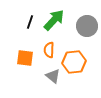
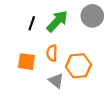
gray circle: (87, 26) -> (92, 16), moved

